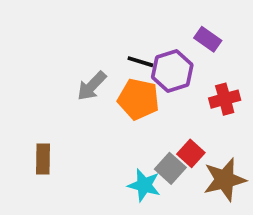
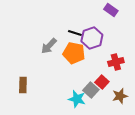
purple rectangle: (208, 39) -> (111, 10), moved
red cross: (225, 99) -> (116, 62), moved
brown star: (225, 180) -> (120, 96), size x0.7

